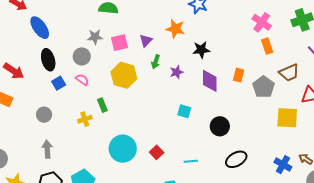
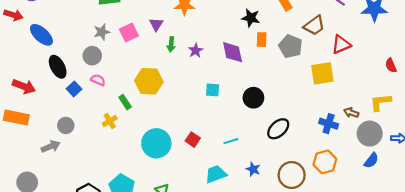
black star: (201, 50) -> (251, 18), moved, turned 30
yellow hexagon: (124, 75) -> (149, 81), moved
gray arrow: (47, 149) -> (51, 146), moved, turned 84

